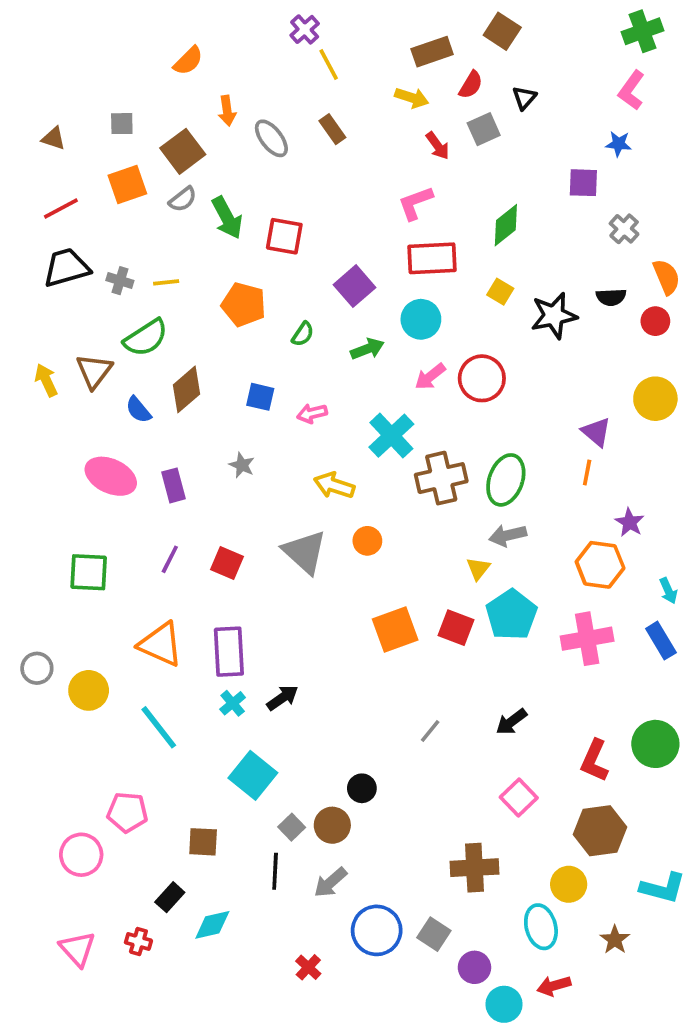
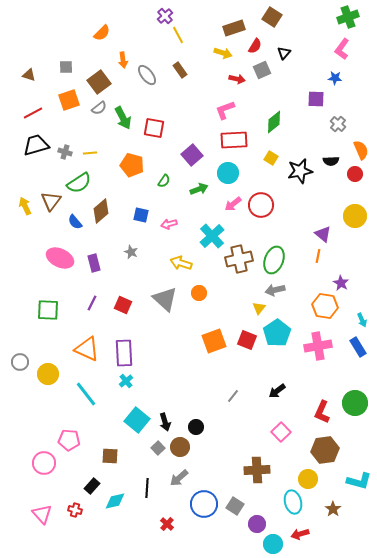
red arrow: (438, 146) -> (237, 79), turned -42
black arrow: (282, 698) -> (165, 422), moved, turned 108
black line: (275, 871) -> (147, 488), moved

